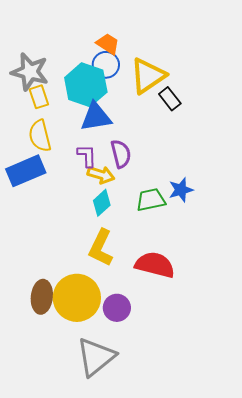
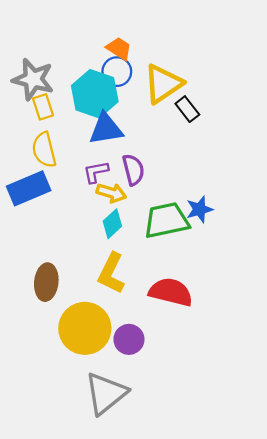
purple L-shape: (87, 156) -> (96, 172), turned -100
green trapezoid: (151, 200) -> (166, 220), size x1.4
brown ellipse: (42, 297) -> (46, 282), moved

